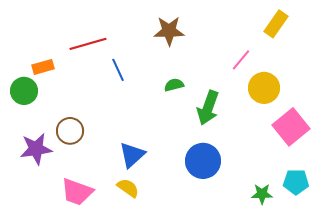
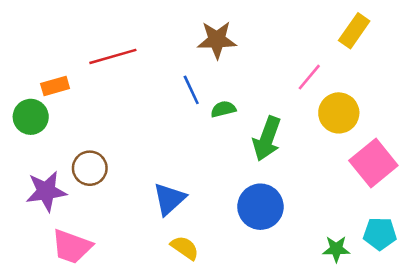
blue line: (118, 70) -> (191, 90), moved
yellow semicircle: (128, 188) -> (185, 248), moved
pink trapezoid: (77, 192) -> (72, 246), moved

